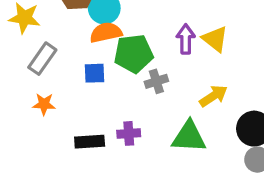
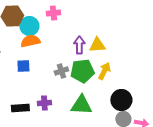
yellow triangle: (215, 39) -> (97, 45), turned -42
green pentagon: (134, 54) -> (82, 71), moved
yellow arrow: (213, 96) -> (104, 71), moved, turned -30

